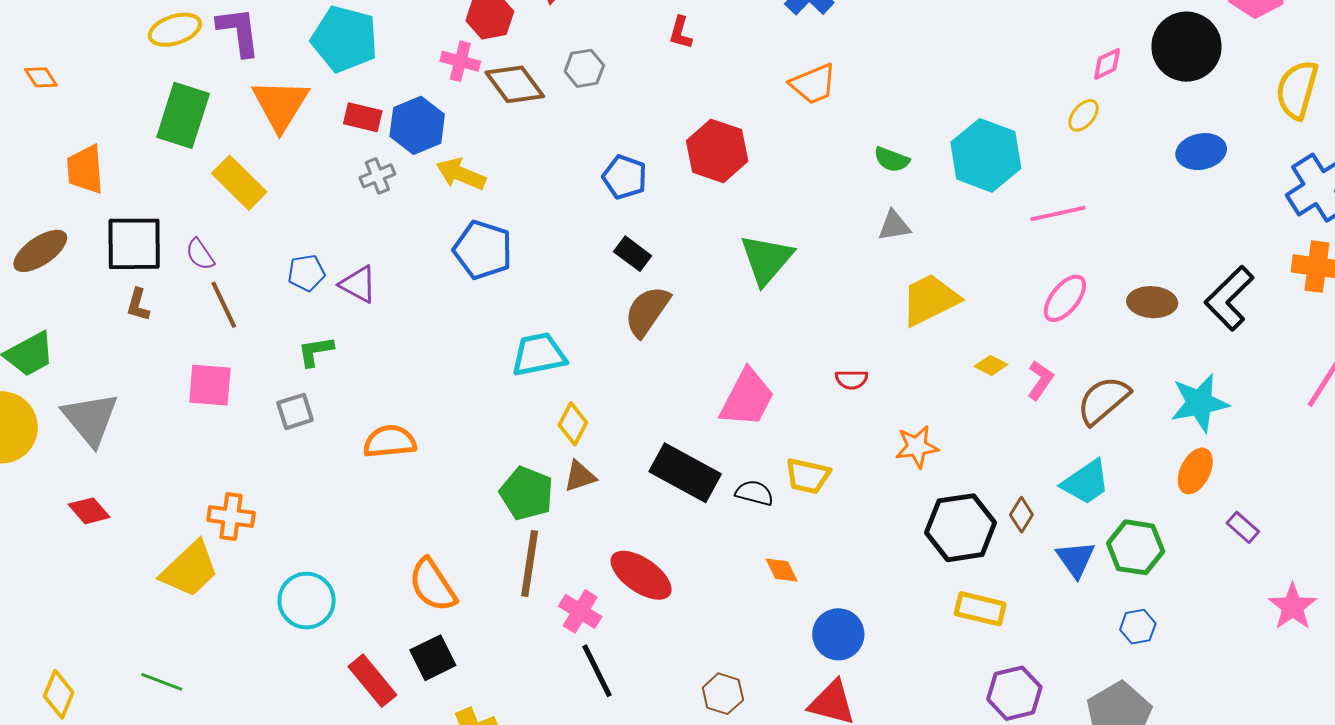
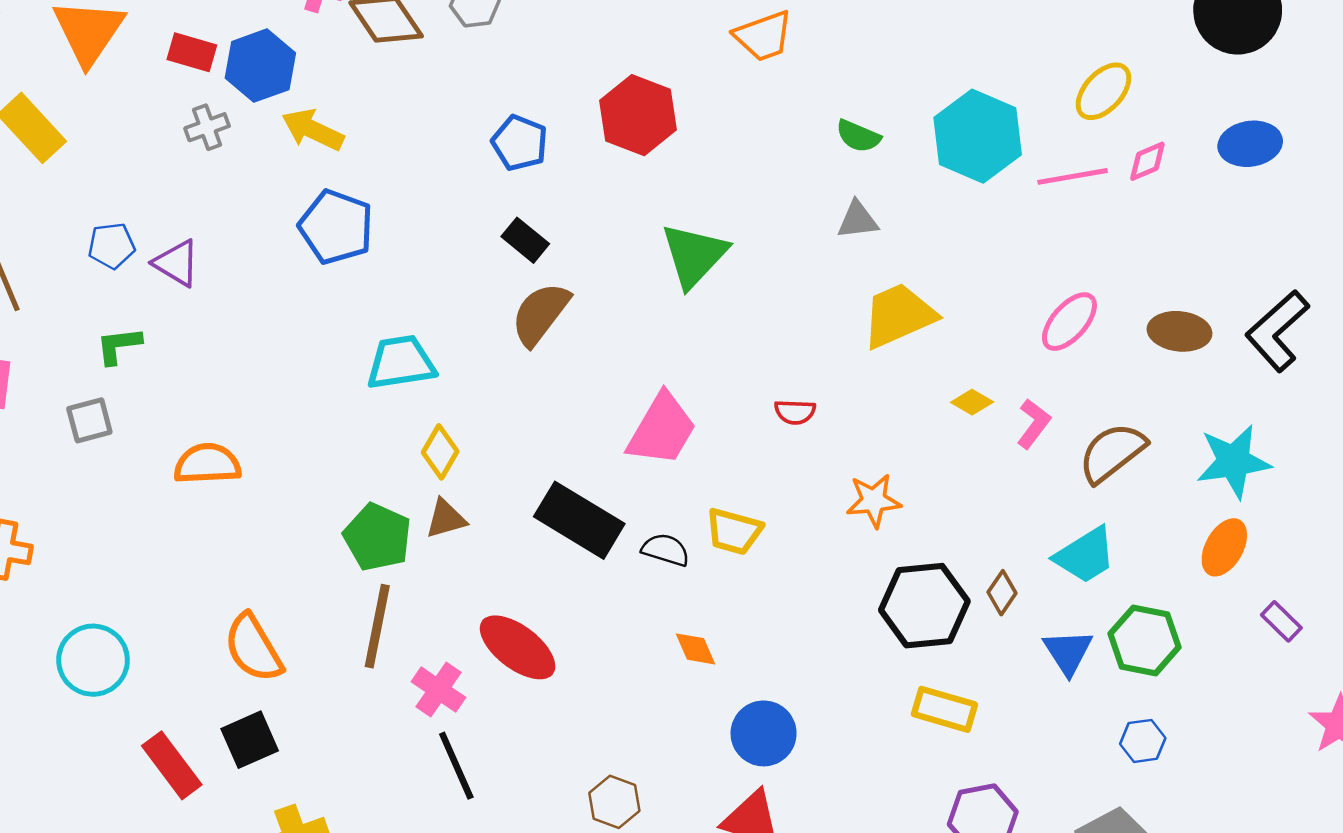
pink diamond: (1107, 64) -> (1147, 161), moved
yellow ellipse: (1084, 115) -> (1103, 91), size x1.4
pink line: (1058, 214) -> (1073, 176), moved

